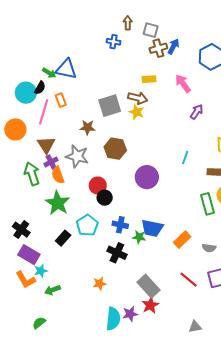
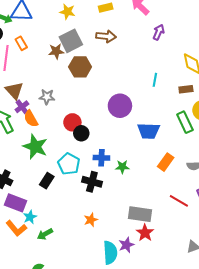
brown arrow: (138, 98) -> (106, 36), moved
yellow star: (137, 112) -> (67, 12), moved
brown star: (87, 127) -> (56, 51), moved
brown hexagon: (115, 149) -> (80, 67), moved
gray star: (77, 156) -> (47, 97), size x0.7
blue trapezoid: (152, 228) -> (148, 131), moved
black cross: (117, 253) -> (92, 182), moved
gray rectangle: (149, 286) -> (140, 214), turned -30

